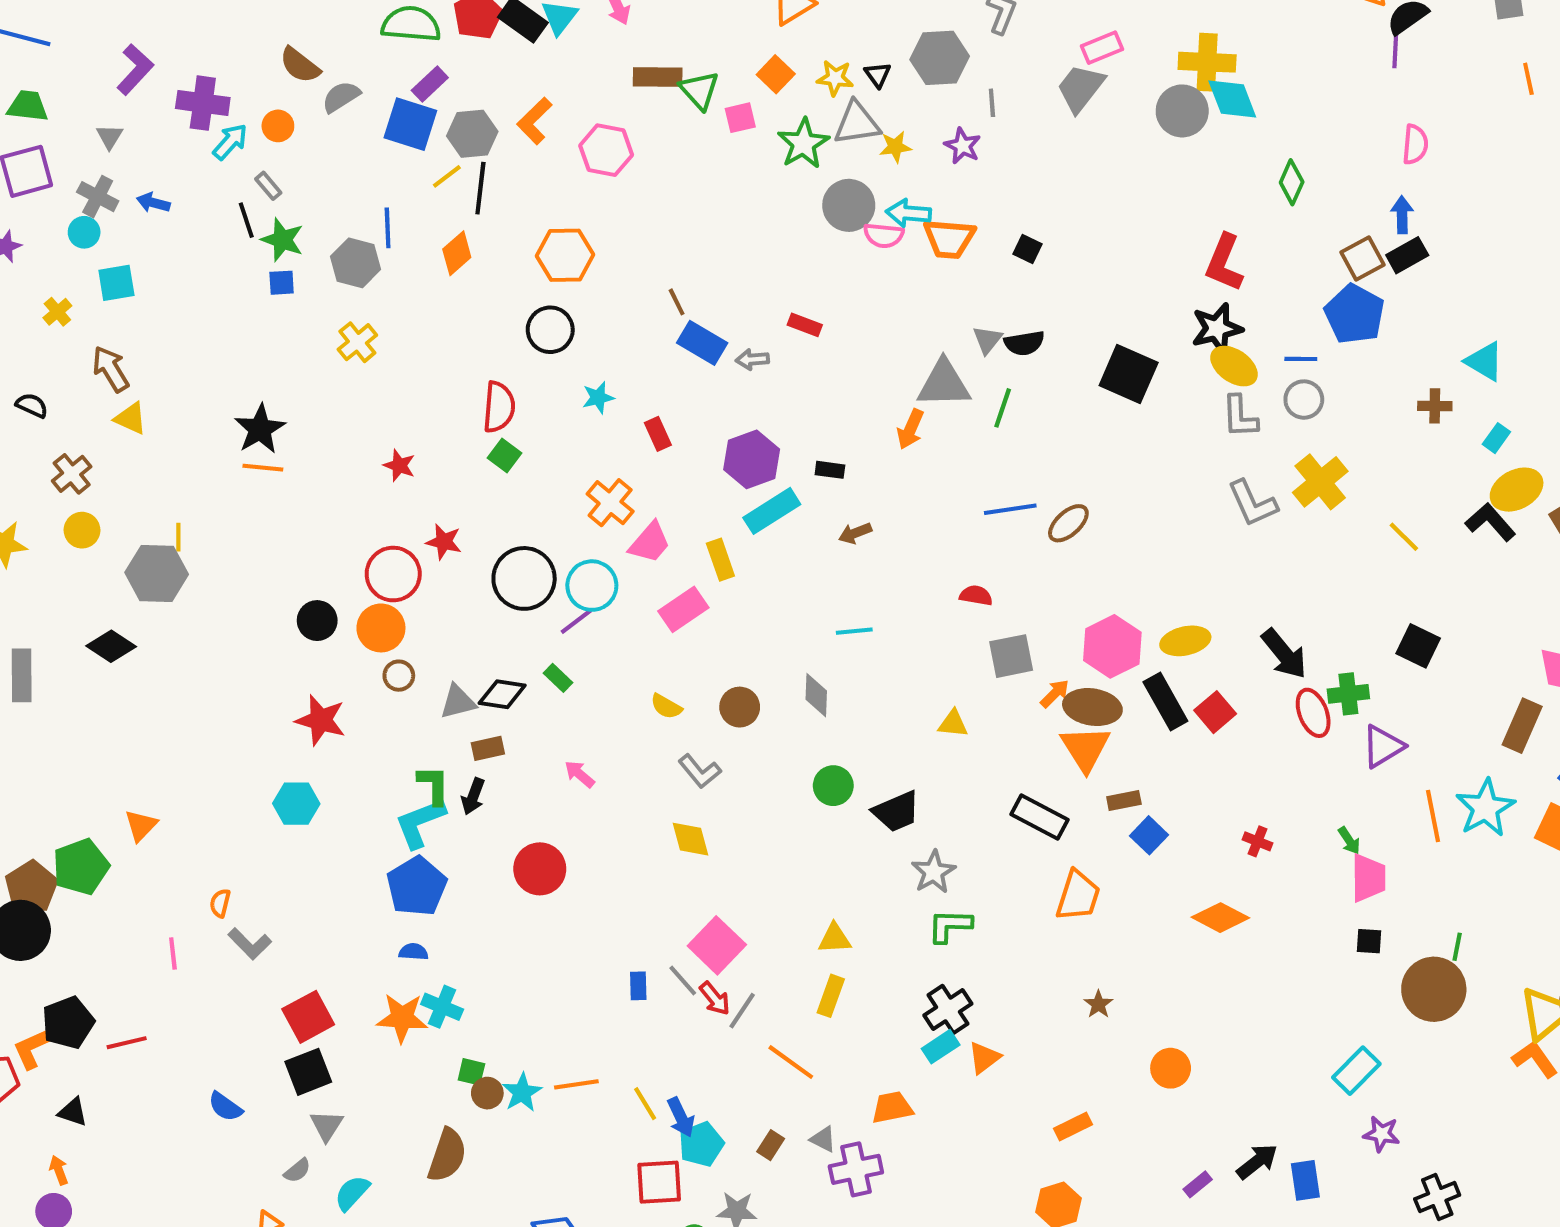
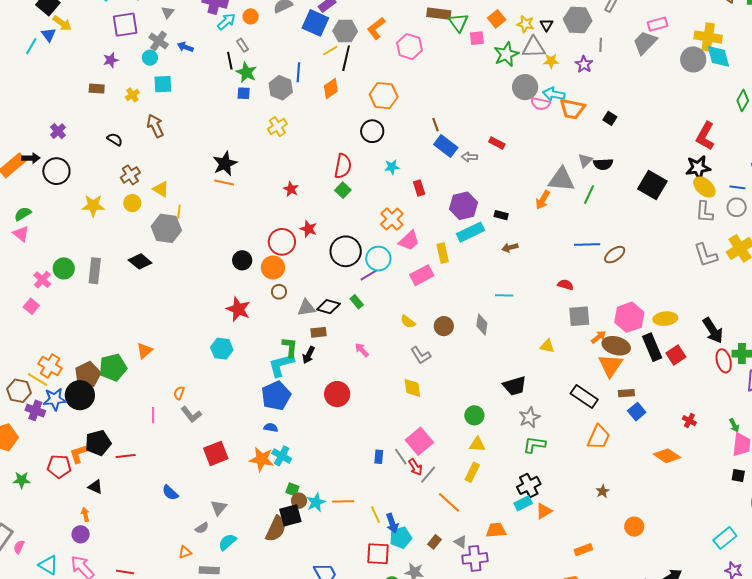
yellow triangle: (131, 418) -> (161, 189), moved
green circle: (833, 786) -> (474, 415), moved
black square: (308, 1072) -> (290, 515), moved

